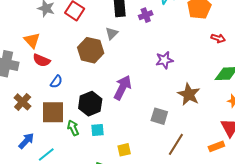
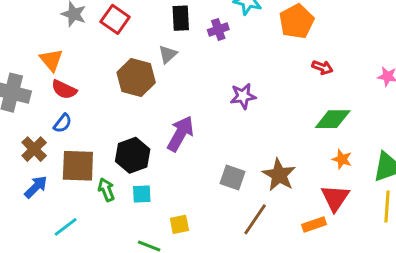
blue semicircle: (56, 82) -> (63, 123), moved
brown star: (189, 94) -> (279, 175), moved
blue arrow: (26, 141) -> (36, 187), moved

